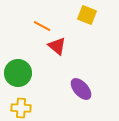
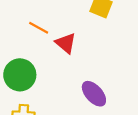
orange line: (42, 26) -> (39, 28), moved

